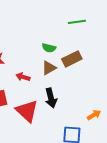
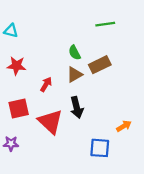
green semicircle: (49, 48) -> (75, 53), turned 48
red arrow: (23, 77) -> (46, 84), turned 104

